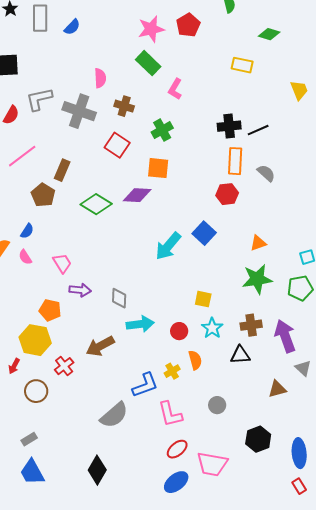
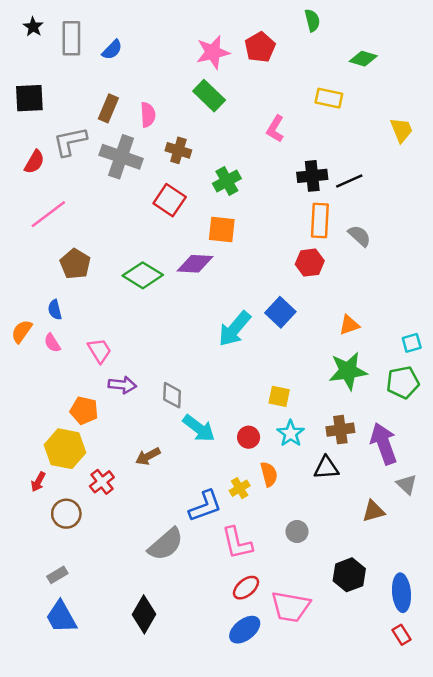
pink L-shape: (175, 89) -> (275, 129), moved
brown rectangle: (62, 170) -> (108, 108), moved
blue semicircle: (27, 231) -> (55, 310), turned 133
cyan arrow: (140, 324) -> (199, 428), turned 44
brown arrow: (100, 346) -> (148, 456), size x0.7

